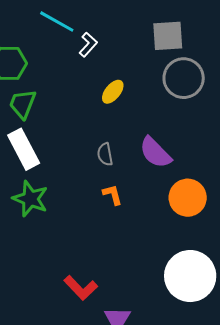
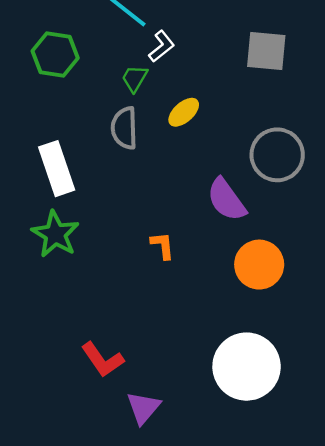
gray circle: (184, 78) -> (277, 155), moved
green trapezoid: (23, 104) -> (135, 78), moved, size x0.7
gray semicircle: (105, 154) -> (124, 128), moved, size x1.4

